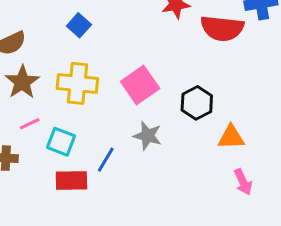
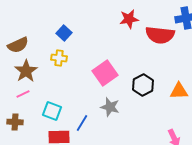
yellow cross: (77, 83) -> (59, 58), moved, size x0.6
pink line: (30, 124) -> (23, 94), moved
orange triangle: (231, 137) -> (179, 91), moved

